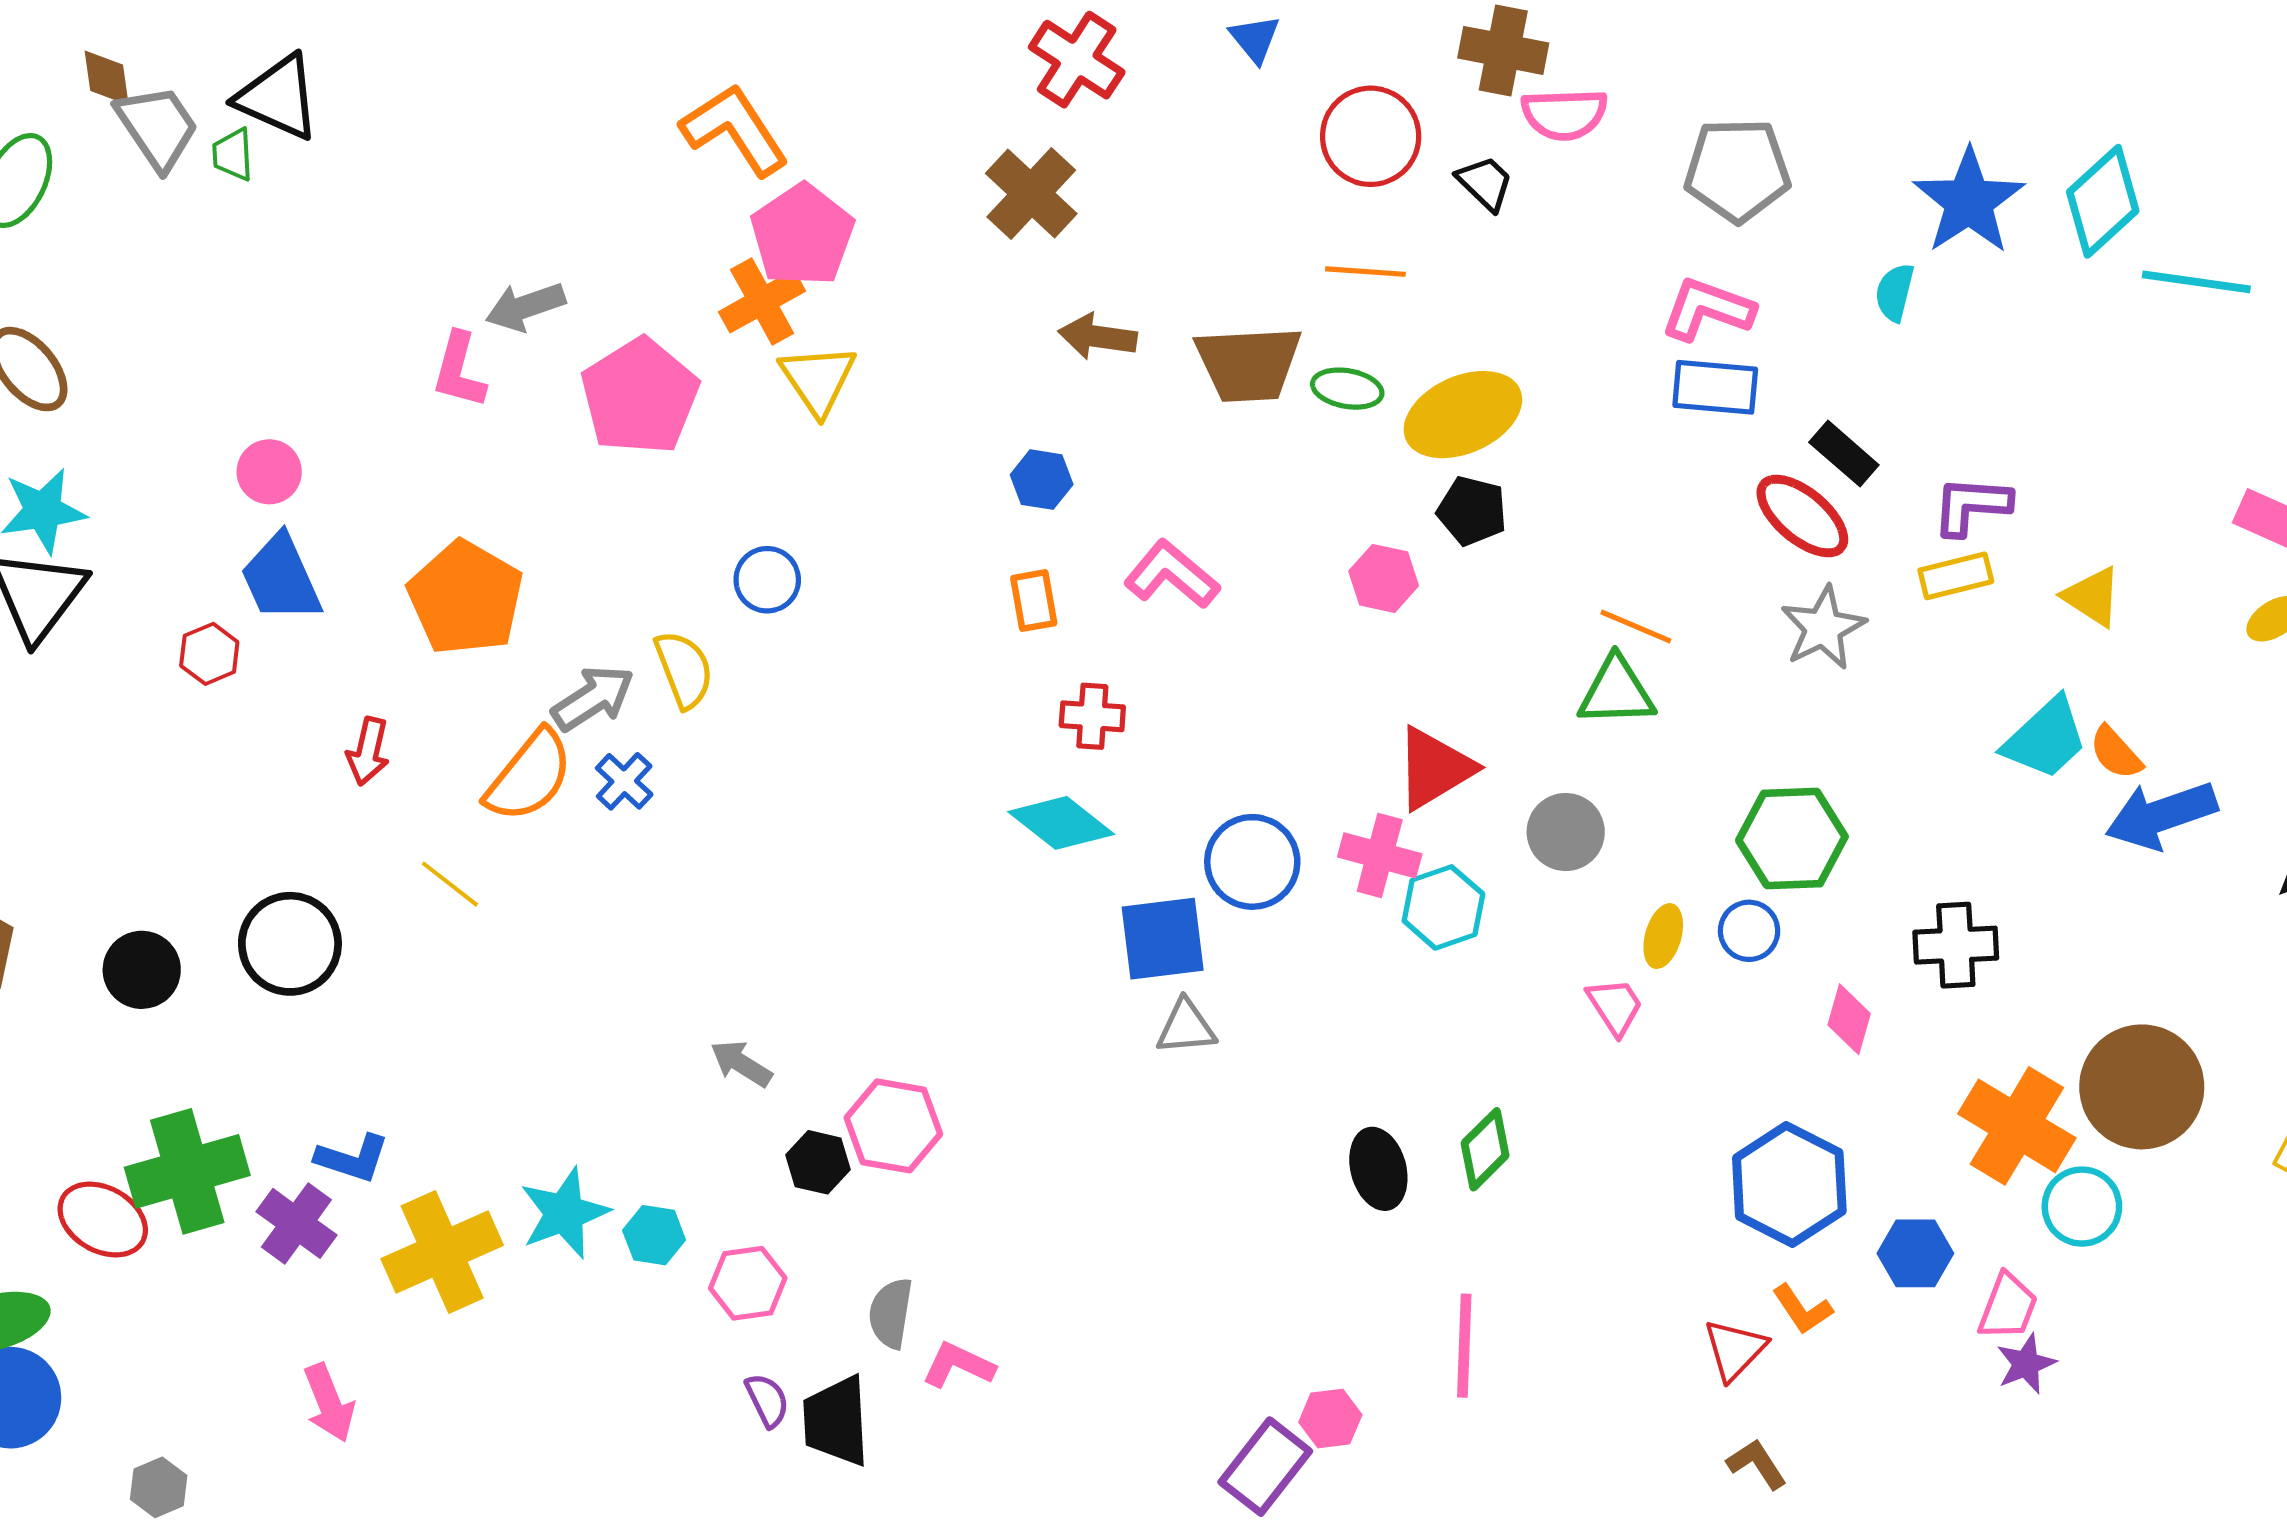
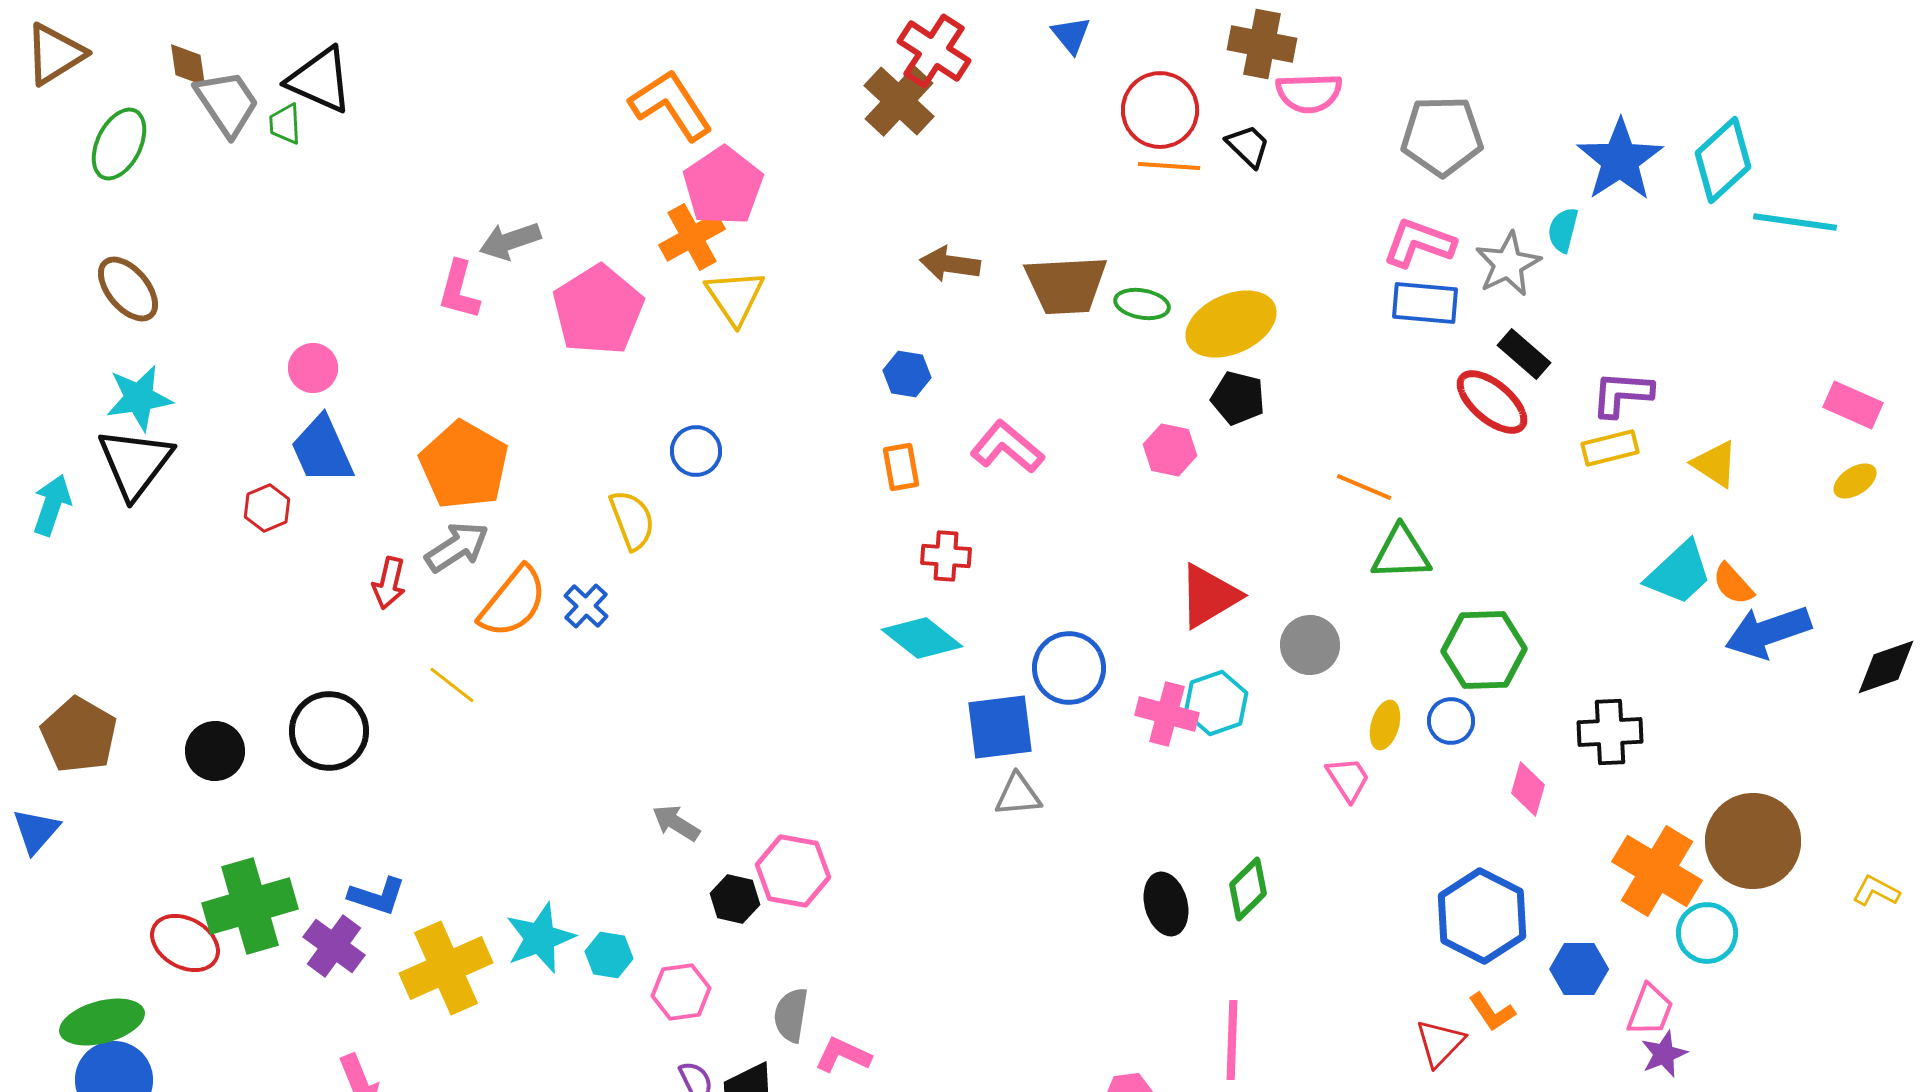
brown cross: (1031, 194) -> (899, 101), moved
orange line: (1365, 272) -> (1169, 166), moved
gray star: (1823, 628) -> (1508, 264), moved
green triangle: (1616, 692) -> (1401, 553), moved
gray arrow: (593, 698) -> (457, 547), moved
pink cross: (1380, 855) -> (1167, 714), moved

